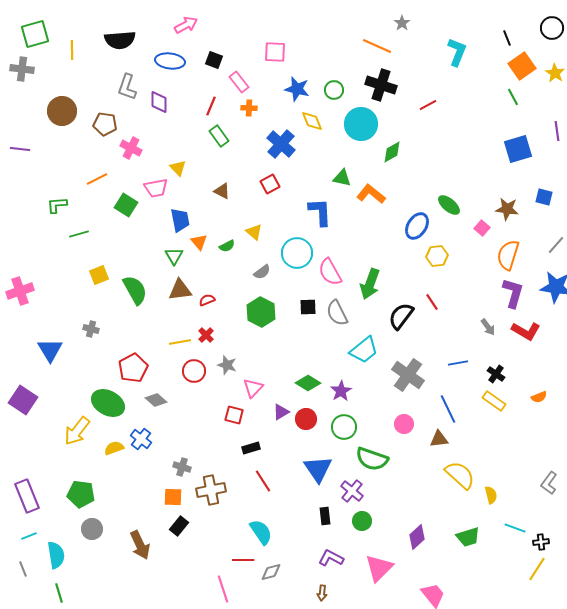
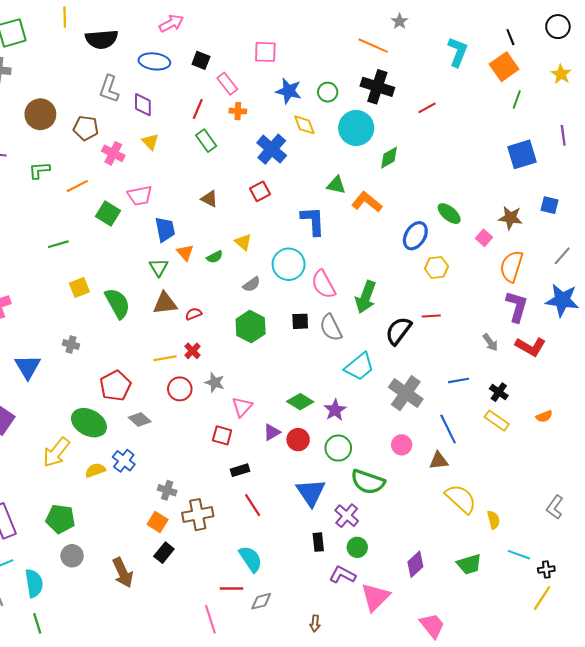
yellow line: (72, 50) -> (65, 17), moved
orange square: (522, 66) -> (504, 67), moved
green line: (513, 97) -> (517, 99), turned 48
yellow triangle: (178, 168) -> (150, 142), moved
green L-shape: (57, 205) -> (39, 170), moved
red line: (432, 302) -> (431, 316), turned -60
orange square: (173, 497) -> (158, 522), turned 30
purple L-shape: (331, 558) -> (342, 575), moved

